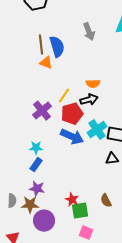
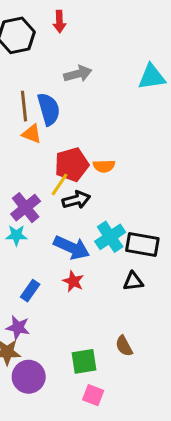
gray arrow: (89, 32) -> (78, 74), moved, turned -84
black arrow: (89, 100) -> (76, 200), moved
red pentagon: (72, 114) -> (72, 165), moved
cyan star: (36, 148) -> (16, 235), moved
blue rectangle: (36, 165) -> (30, 291), moved
red star: (72, 200) -> (73, 281), moved

